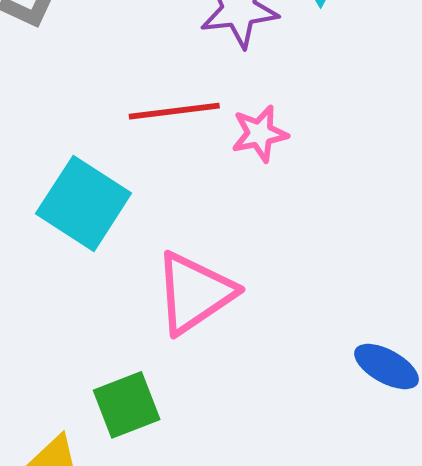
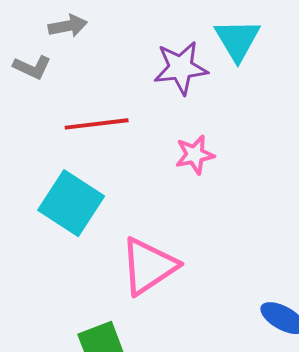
red line: (174, 111) -> (97, 124), moved

